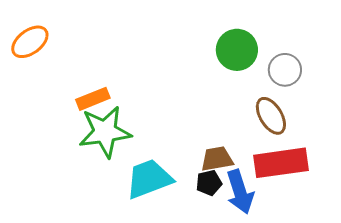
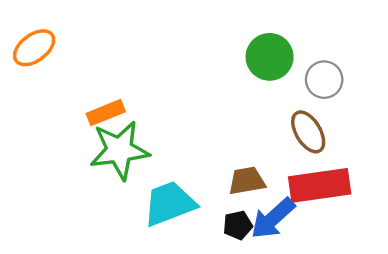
black pentagon: (209, 183) -> (238, 225), moved
blue arrow: (240, 192) -> (273, 218), turned 66

